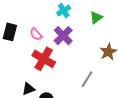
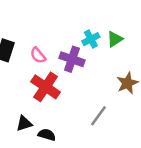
cyan cross: (64, 11) -> (91, 39), moved
purple cross: (63, 36) -> (72, 59), turned -30

